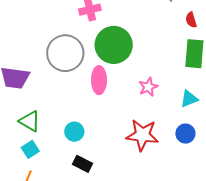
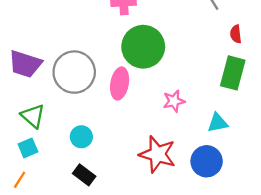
gray circle: (65, 53) -> (74, 72), moved
blue circle: (185, 134) -> (207, 161), size x1.4

